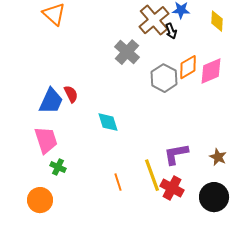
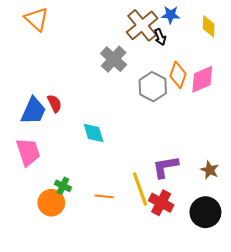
orange diamond: (188, 67) -> (178, 75), turned -40
green cross: (58, 167) -> (63, 186), moved
orange line: (118, 182) -> (104, 196), turned -66
orange circle: (40, 200) -> (51, 203), moved

